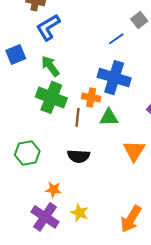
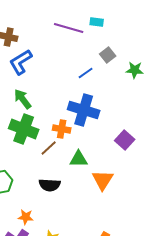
brown line: (78, 117) -> (49, 148), turned 42
green triangle: (109, 117) -> (79, 159), moved

